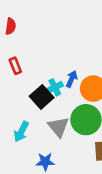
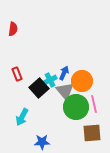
red rectangle: (15, 66) -> (17, 74), moved
gray triangle: (58, 127) -> (65, 91), moved

